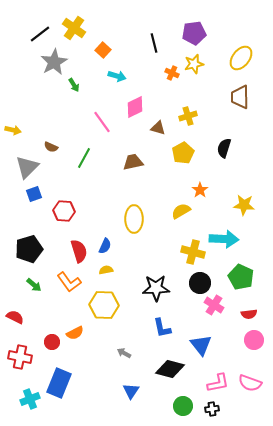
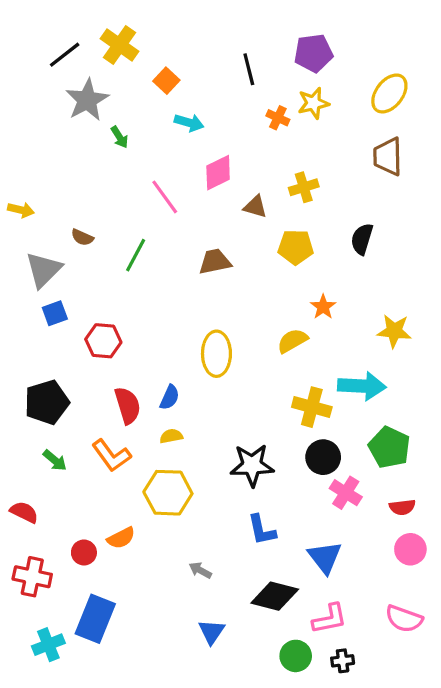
yellow pentagon: (183, 153) -> (296, 247), turned 30
pink L-shape: (218, 383) -> (330, 619), moved

